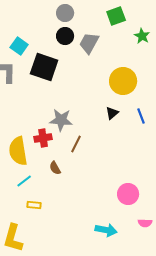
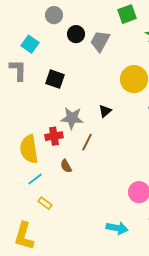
gray circle: (65, 13) -> (54, 15), moved
black square: (44, 67) -> (55, 79), moved, size x0.7
black triangle: (112, 113) -> (105, 111), moved
yellow rectangle: (34, 205) -> (45, 203), turned 32

